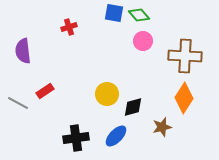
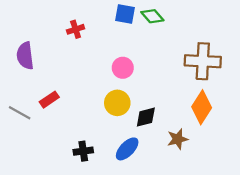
pink circle: (143, 41) -> (123, 68), moved
black cross: (76, 138) -> (83, 151), size x0.7

